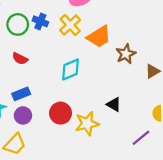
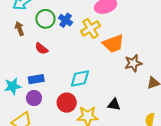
cyan diamond: (70, 69) -> (80, 78), moved
black triangle: (114, 104) -> (114, 105), turned -32

